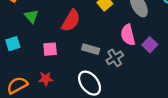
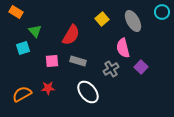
cyan square: (13, 44) -> (23, 48), moved
purple square: (150, 45) -> (141, 67), moved
gray rectangle: (91, 49) -> (78, 61), moved

